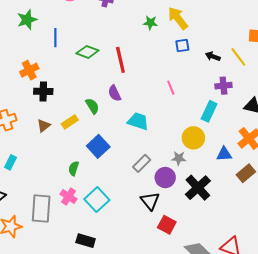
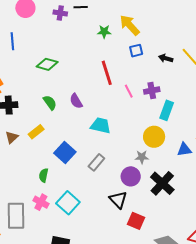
blue line: (55, 38) -> (12, 41), moved
red line: (120, 60) -> (107, 73), moved
purple cross: (223, 86) -> (152, 91), moved
green semicircle: (92, 106) -> (50, 103), moved
gray rectangle: (142, 163) -> (96, 162), moved

